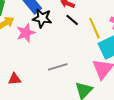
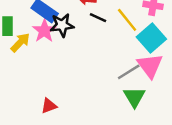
pink star: (26, 33) -> (44, 31), moved
gray line: (58, 67) -> (129, 72), moved

